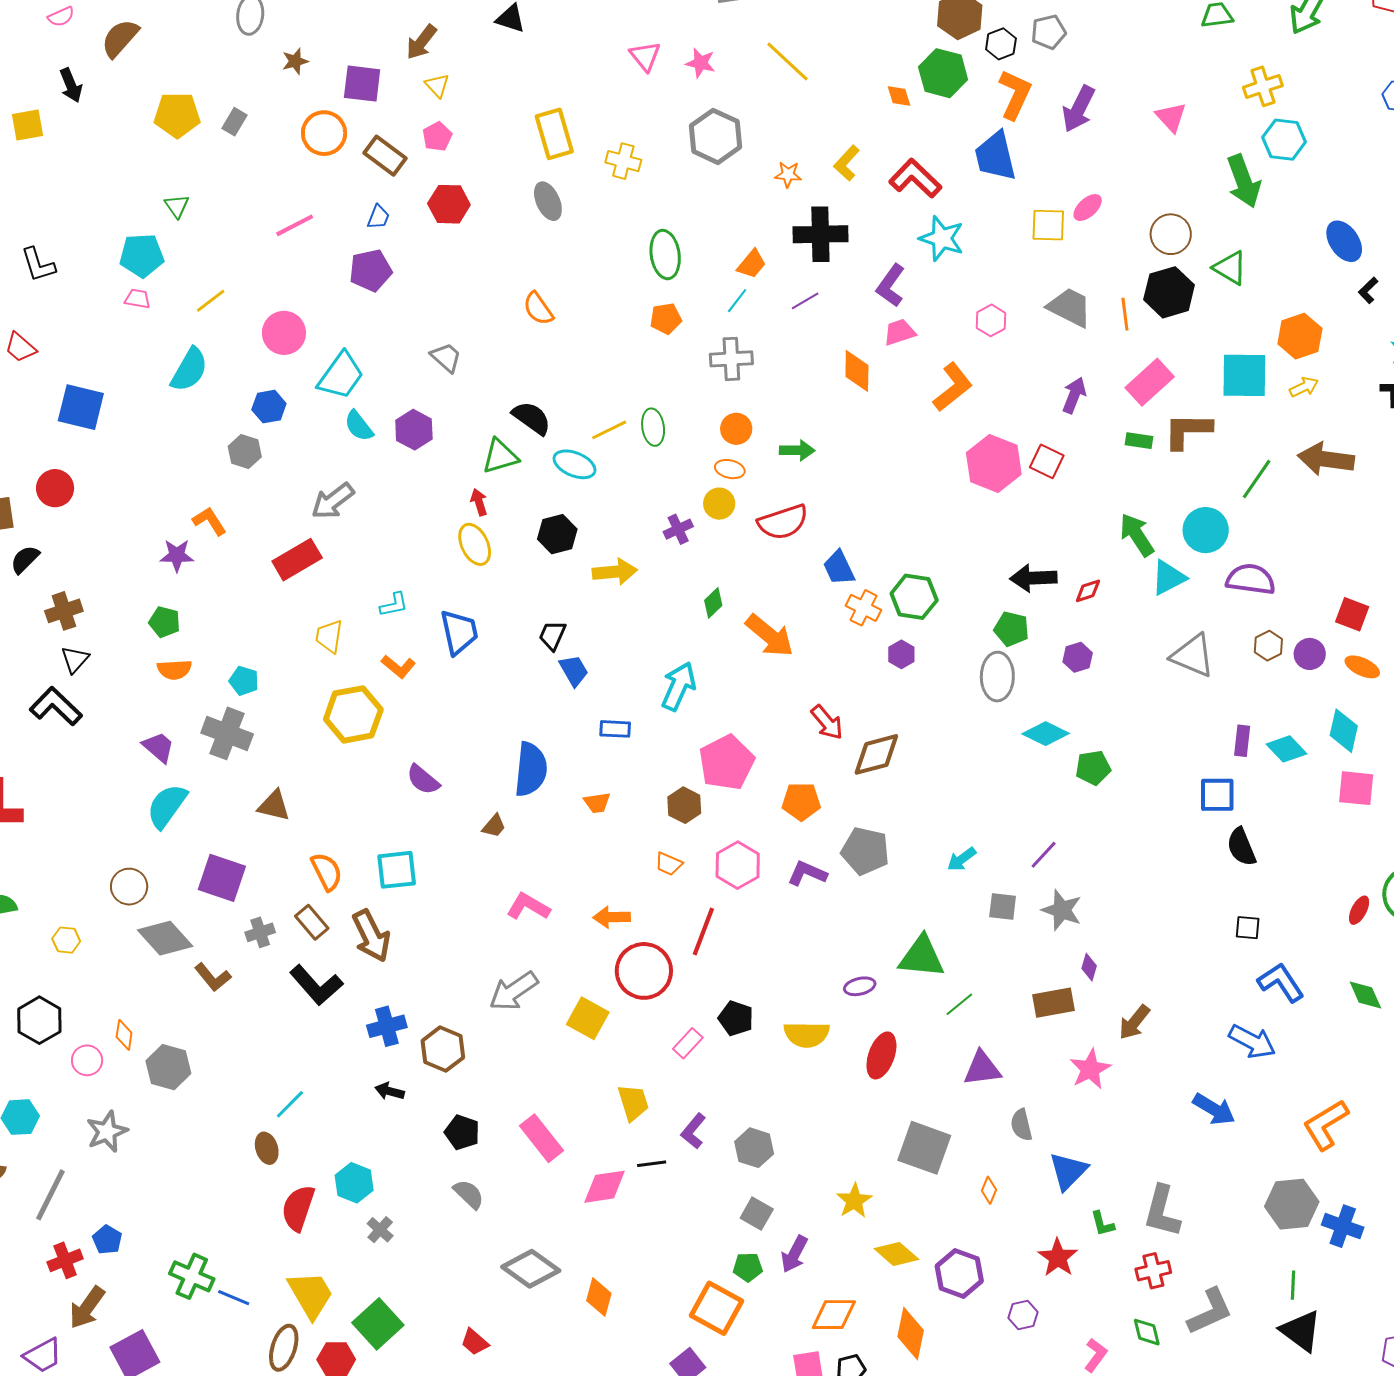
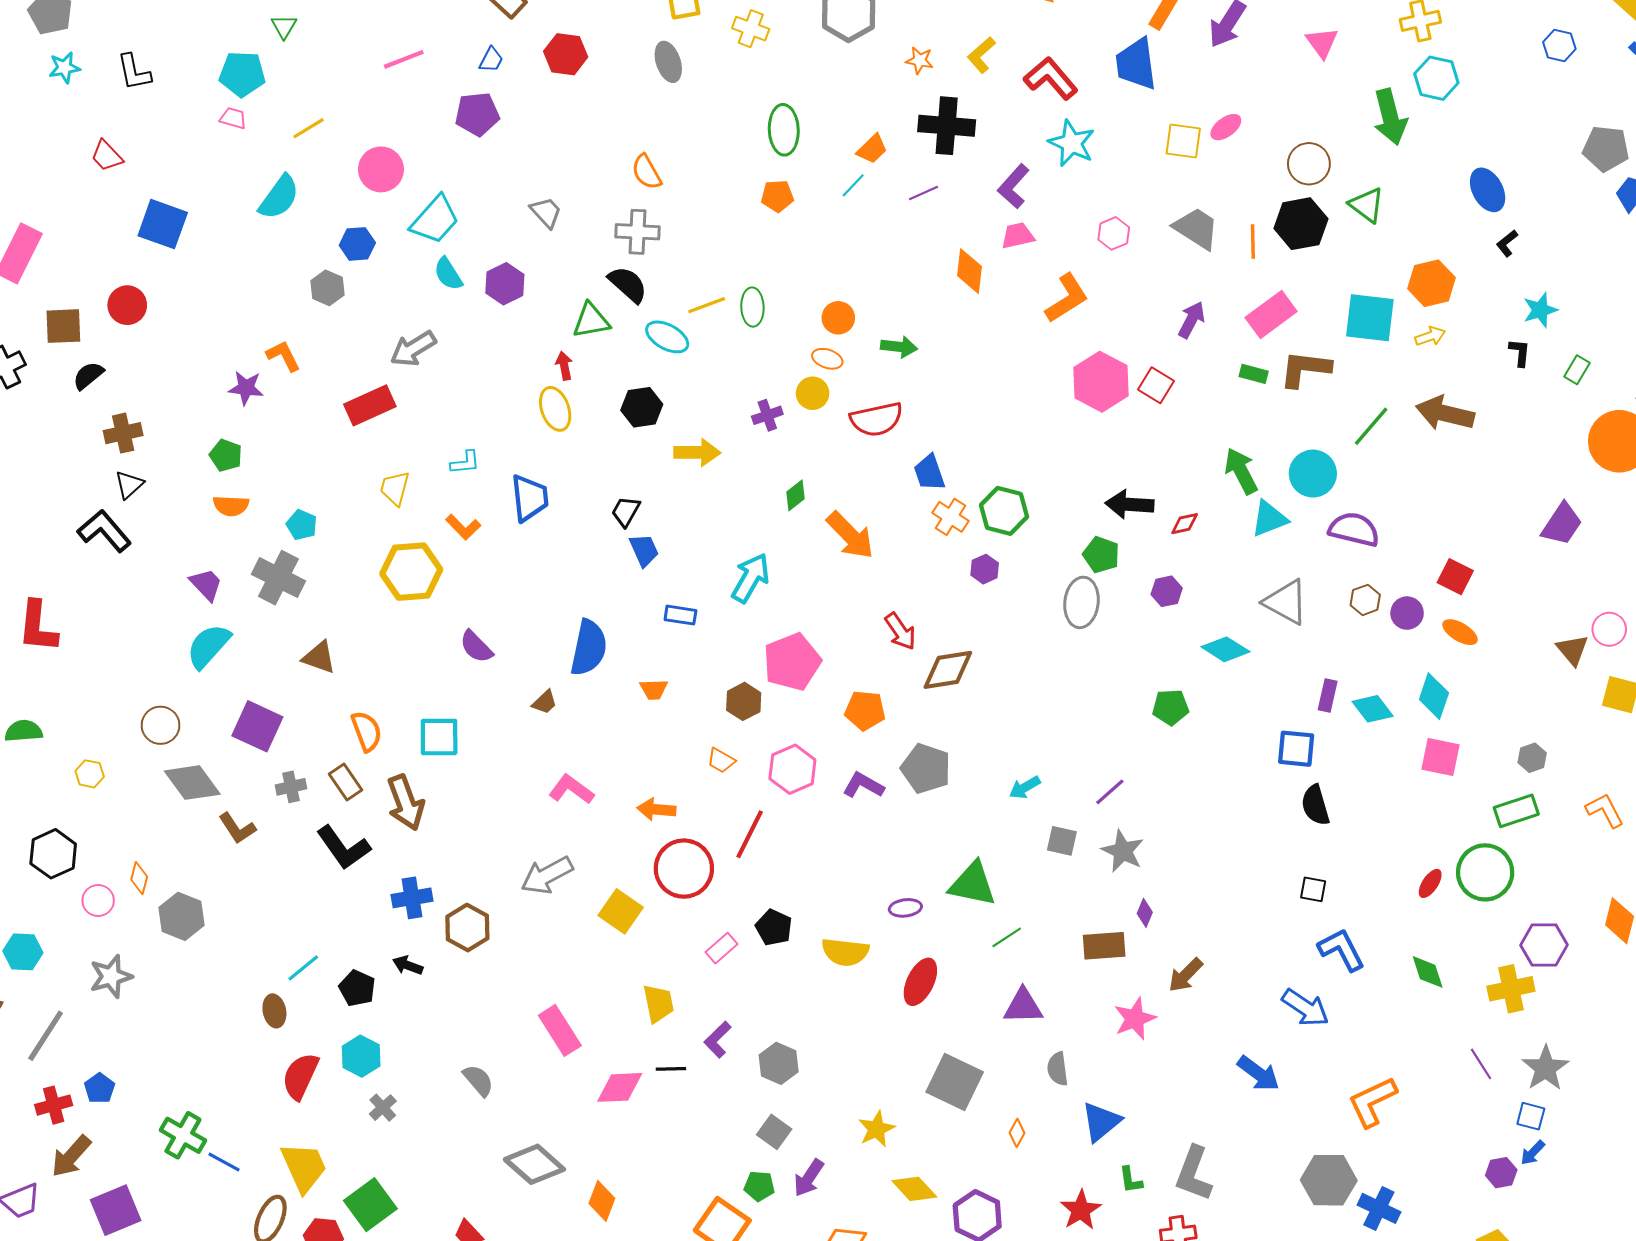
gray cross: (731, 359) -> (637, 232), moved
cyan diamond: (1046, 734) -> (1225, 649), moved
black pentagon: (462, 1132) -> (357, 988), moved

